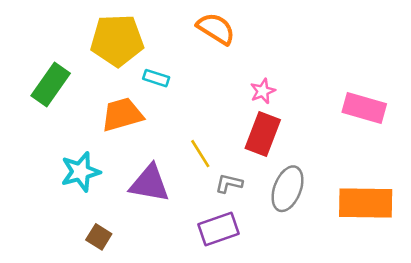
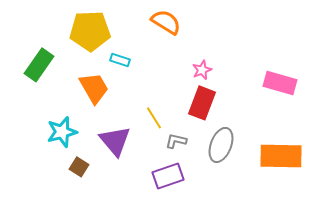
orange trapezoid: (122, 115) -> (94, 88), turned 76
purple triangle: (150, 183) -> (115, 141), turned 40
brown square: (99, 237) -> (79, 167), moved

